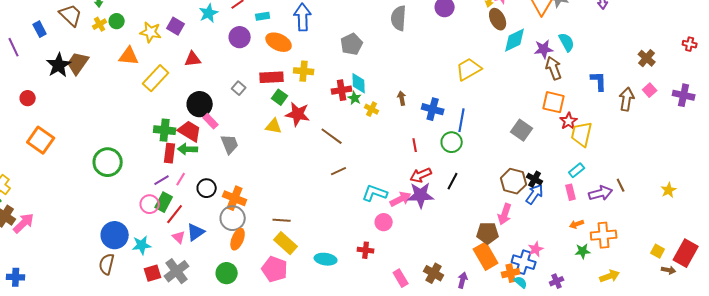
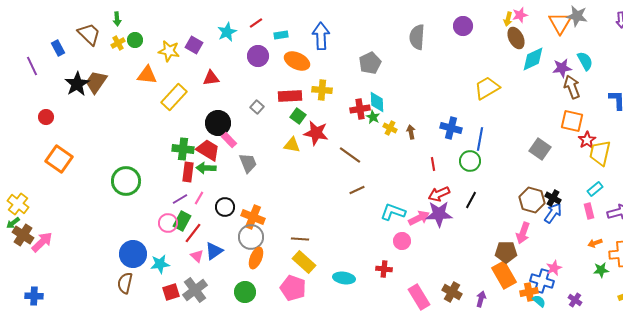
brown arrow: (402, 98) -> (411, 132), moved
pink rectangle: (401, 278) -> (419, 297), size x1.4
purple cross: (557, 281) -> (575, 300), turned -32

